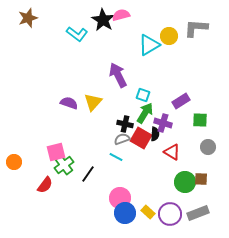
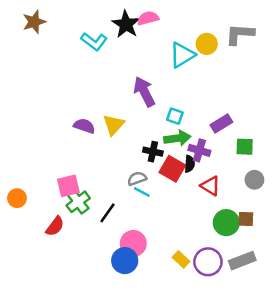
green arrow: (145, 113) -> (177, 138), turned 50
gray semicircle: (122, 139) -> (137, 179), moved
pink circle: (120, 198) -> (133, 243), moved
blue circle: (125, 213) -> (125, 261), moved

